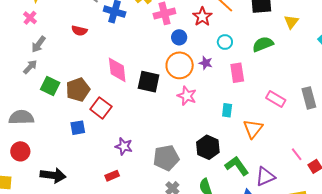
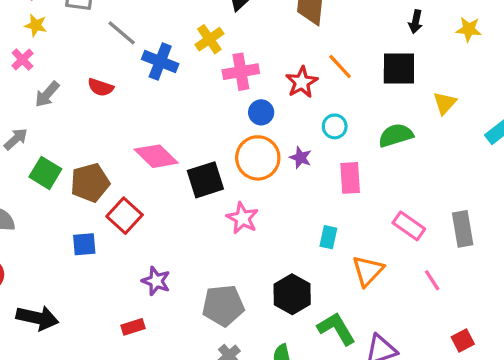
gray arrow: (39, 44) -> (47, 94), moved
pink diamond: (117, 70) -> (156, 156), turned -44
black square: (149, 82) -> (205, 180), turned -35
pink star: (187, 96) -> (242, 218), moved
pink line: (297, 154) -> (432, 280), moved

